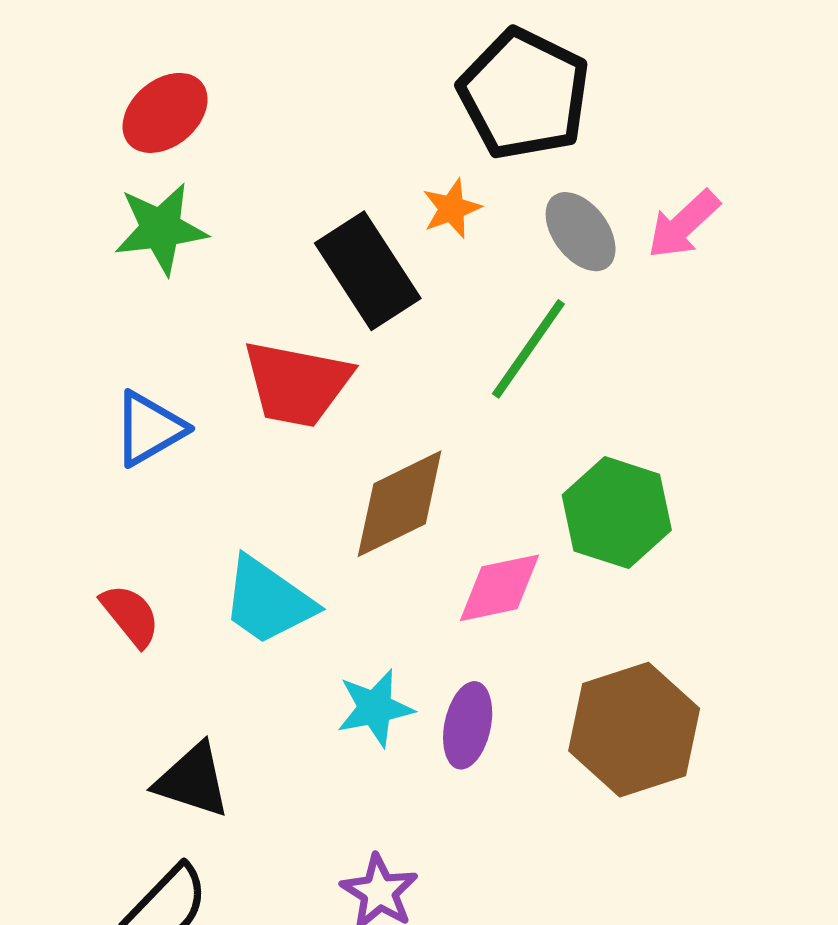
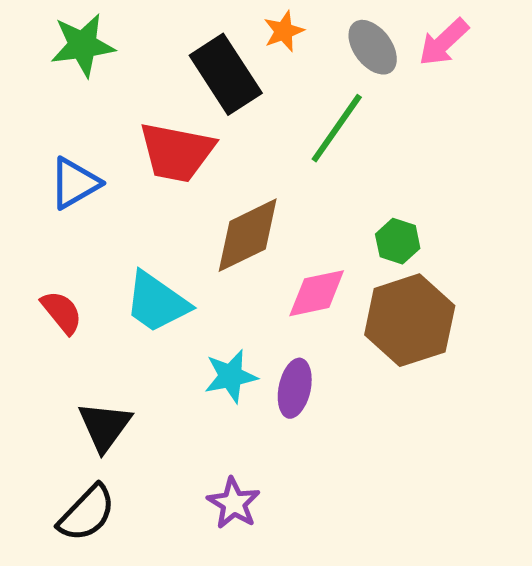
green hexagon: (617, 513) -> (398, 241), size x0.6
brown hexagon: (634, 730) -> (410, 320), moved
black triangle: (193, 780) -> (105, 426), turned 48

